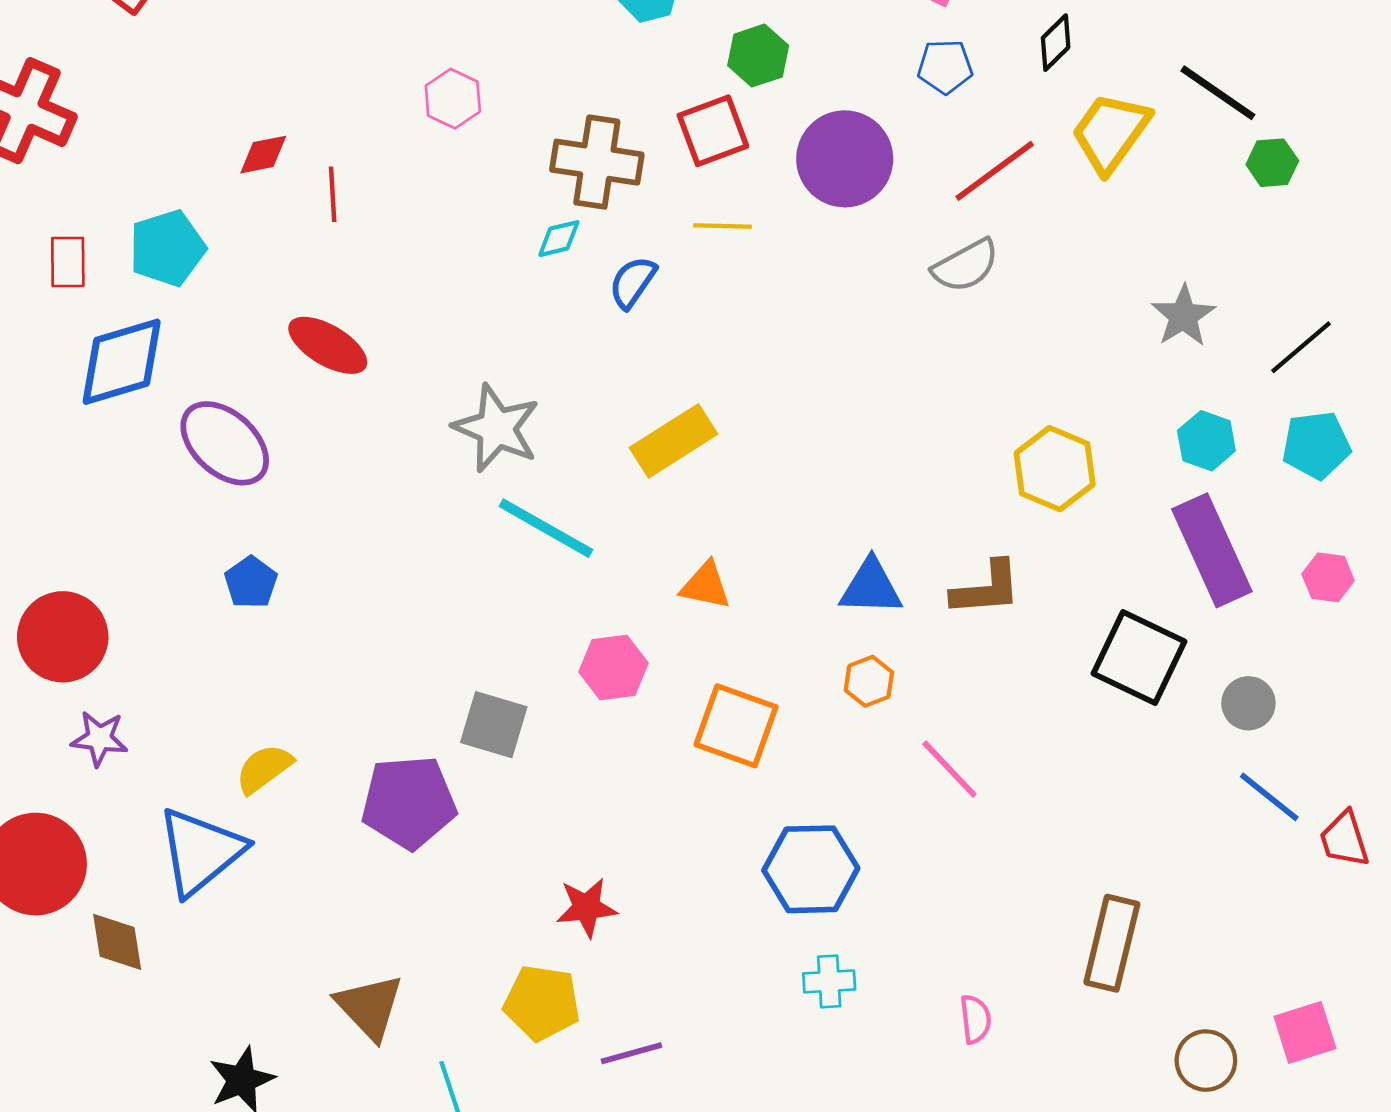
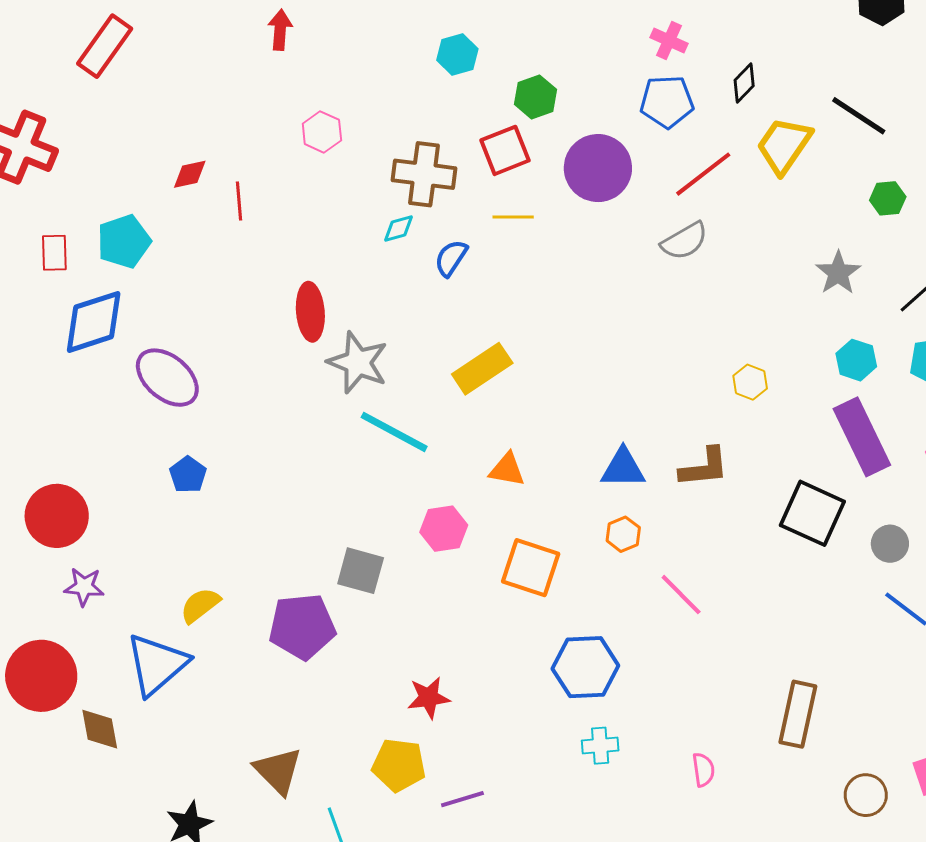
blue pentagon: (945, 67) -> (667, 102), size x1.4
green hexagon: (1272, 163) -> (888, 198), moved
red ellipse: (328, 345) -> (310, 312), moved, turned 56
yellow hexagon: (1055, 469) -> (750, 382), size x0.6

